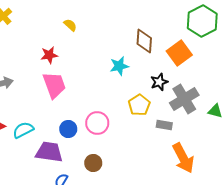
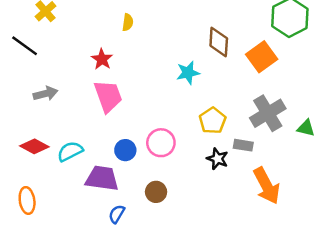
yellow semicircle: (70, 25) -> (128, 22), turned 56
red star: (49, 55) -> (102, 59), turned -30
black star: (159, 82) -> (217, 159), moved, turned -30

